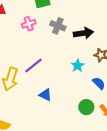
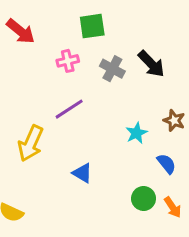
black arrow: (83, 33) -> (151, 64), moved, turned 48
purple line: (33, 66) -> (69, 109), moved

